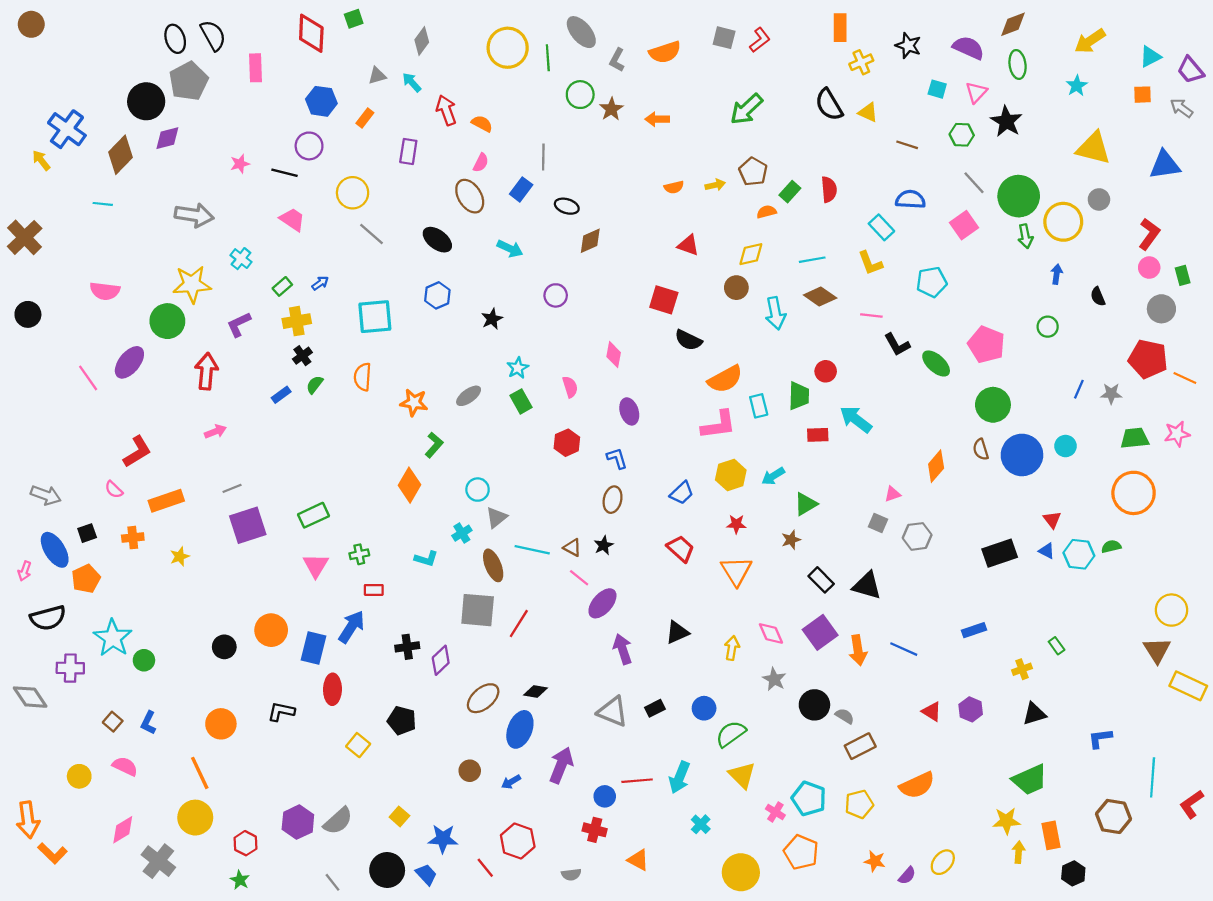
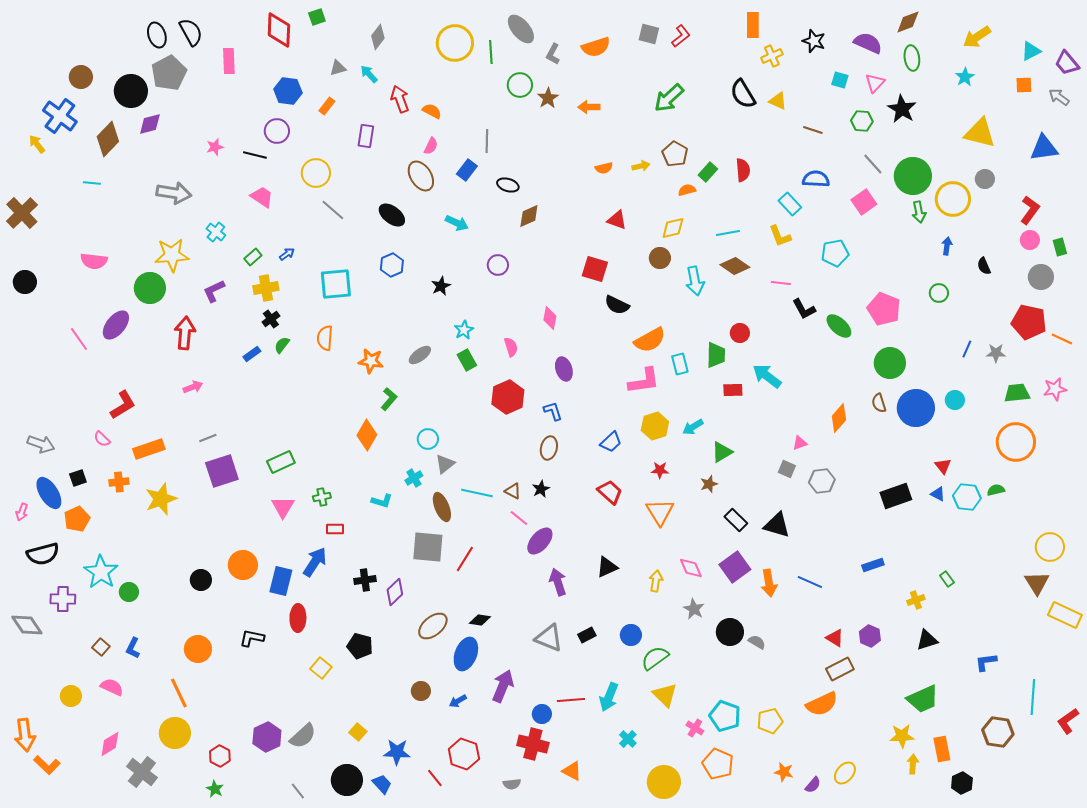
brown circle: (31, 24) -> (81, 77), moved
red hexagon: (567, 443) -> (508, 397), size x1.4
yellow star: (180, 556) -> (161, 499), size x1.8
brown rectangle: (860, 746) -> (840, 669), moved
red cross: (595, 830) -> (533, 744), size x1.4

